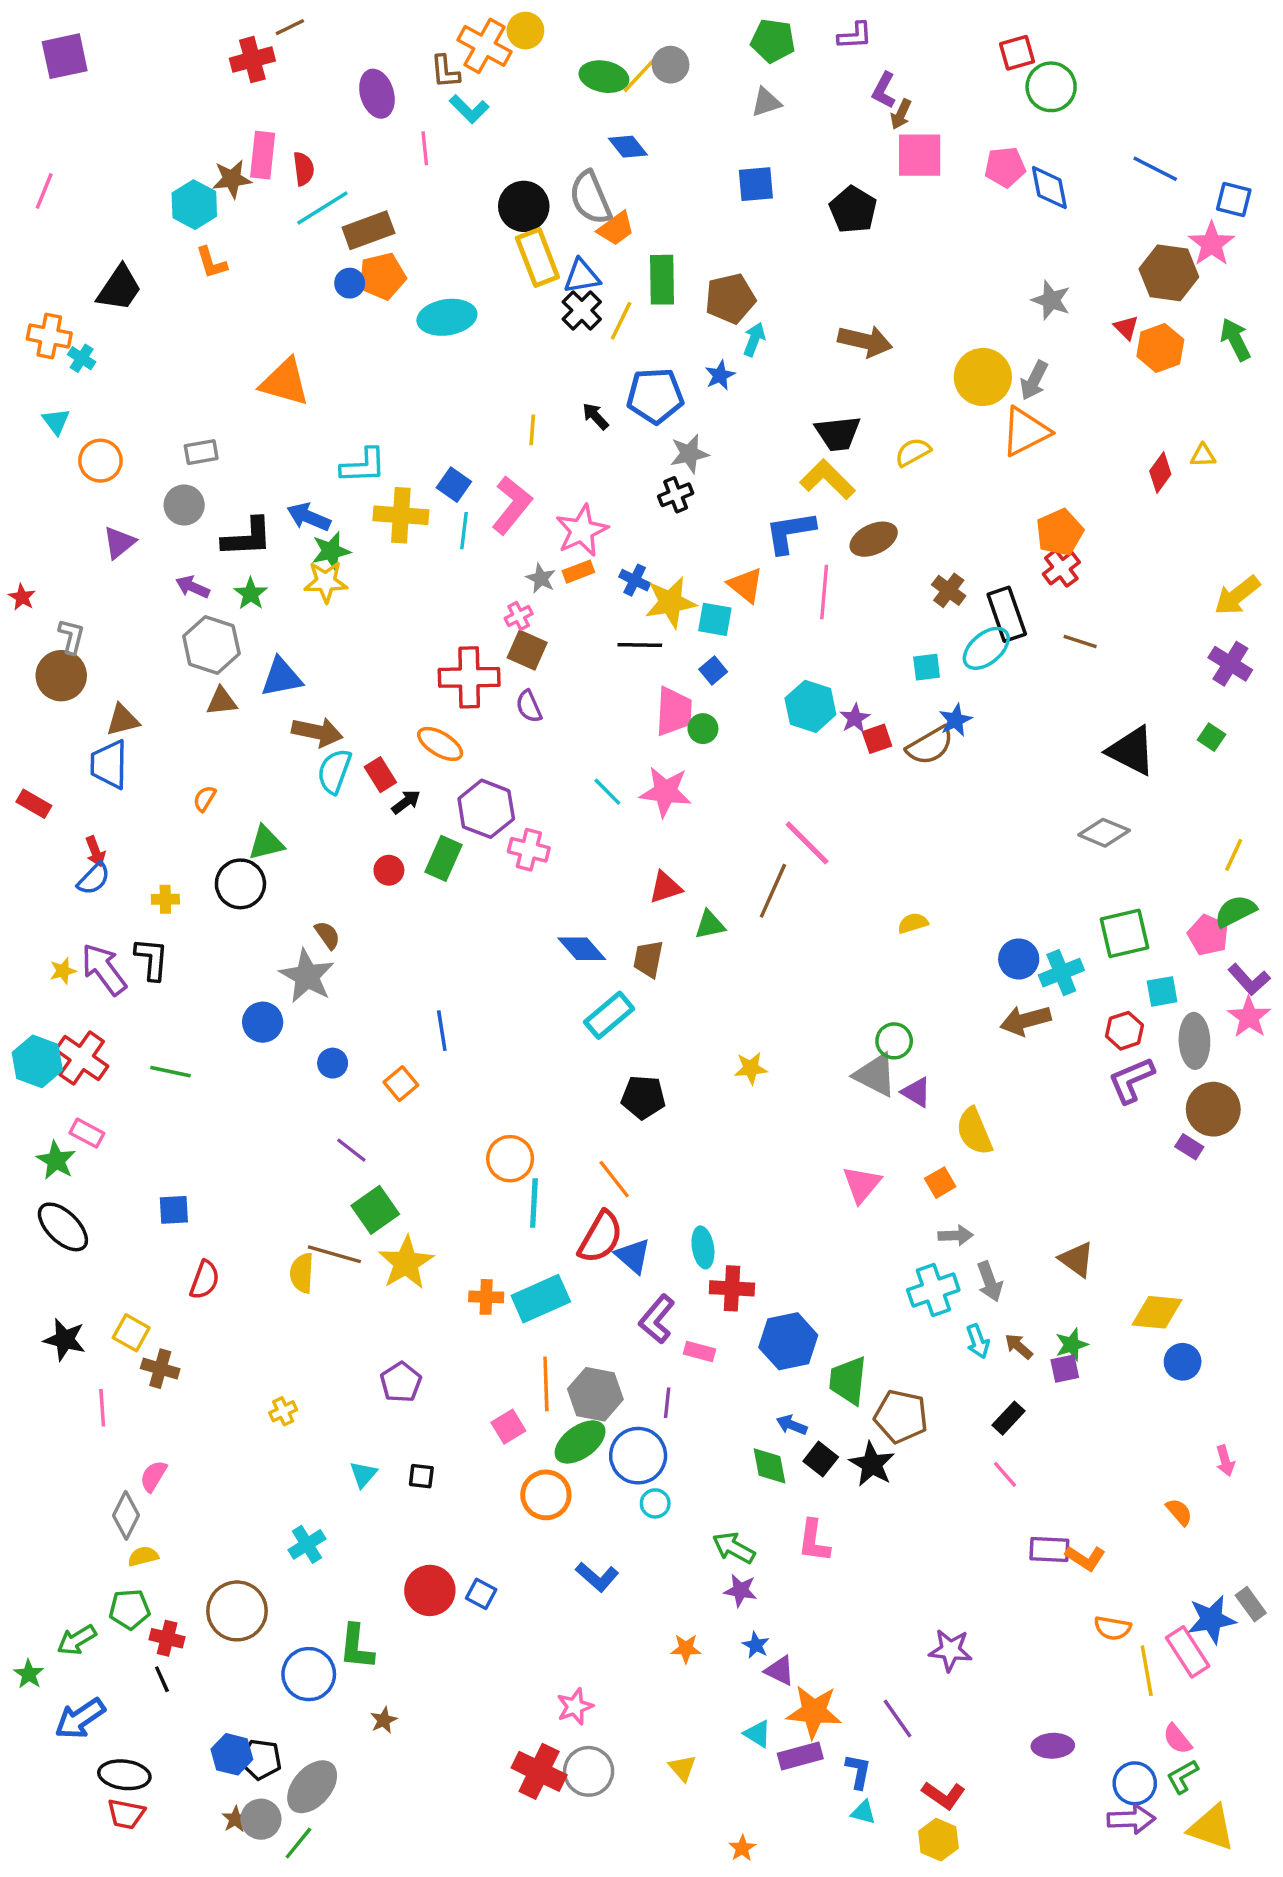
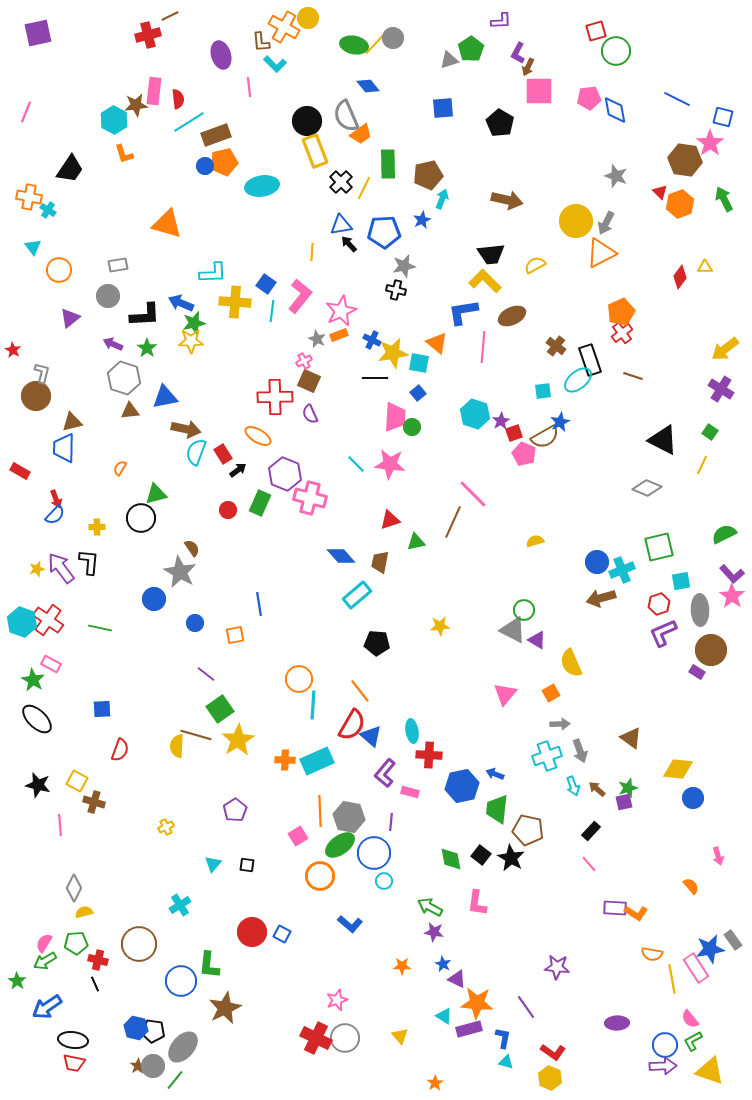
green pentagon: (773, 41) -> (471, 49), moved, turned 30
blue triangle: (582, 276) -> (341, 225), moved
black cross: (676, 495) -> (396, 290), turned 36
pink cross: (529, 850) -> (310, 498), size x1.4
yellow line: (1234, 855) -> (702, 465), moved
pink pentagon: (1208, 935) -> (524, 454), moved
orange square: (401, 1084) -> (235, 635), turned 30
blue arrow: (792, 1425) -> (495, 774), moved
pink semicircle: (153, 1476) -> (44, 943), moved
brown star: (384, 1720) -> (225, 1008), size x2.0

